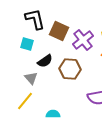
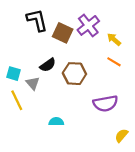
purple cross: (83, 40) -> (88, 25), moved
cyan square: (27, 44) -> (14, 74), moved
yellow line: (25, 101) -> (17, 100), moved, turned -66

